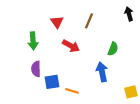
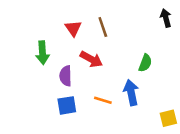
brown line: (89, 21) -> (103, 27), moved, turned -42
purple semicircle: (36, 69) -> (66, 76), moved
orange line: (72, 91) -> (103, 100), moved

